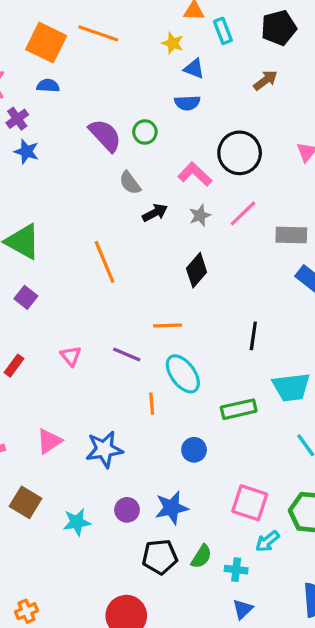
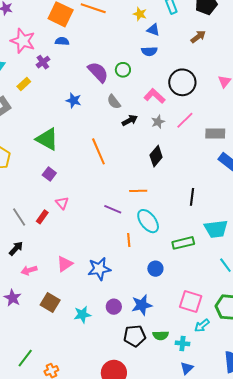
blue star: (26, 152) -> (74, 100), moved
pink triangle: (71, 356) -> (62, 203), moved
green semicircle: (201, 556) -> (161, 335), turned 56

